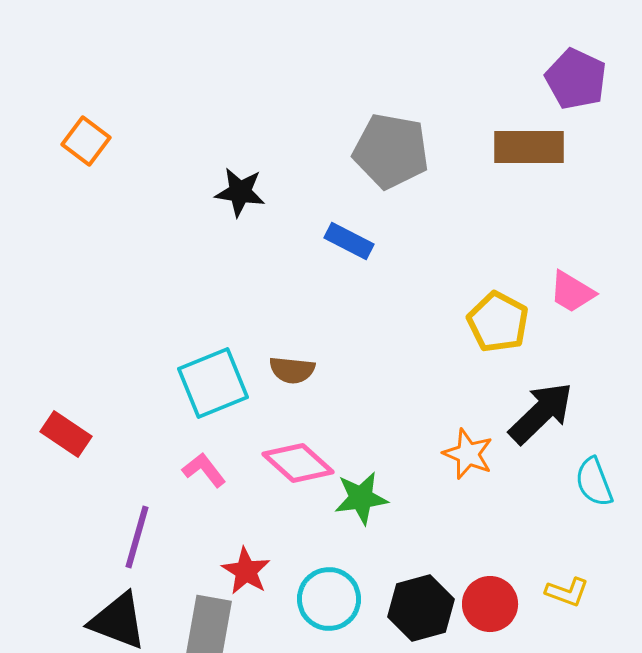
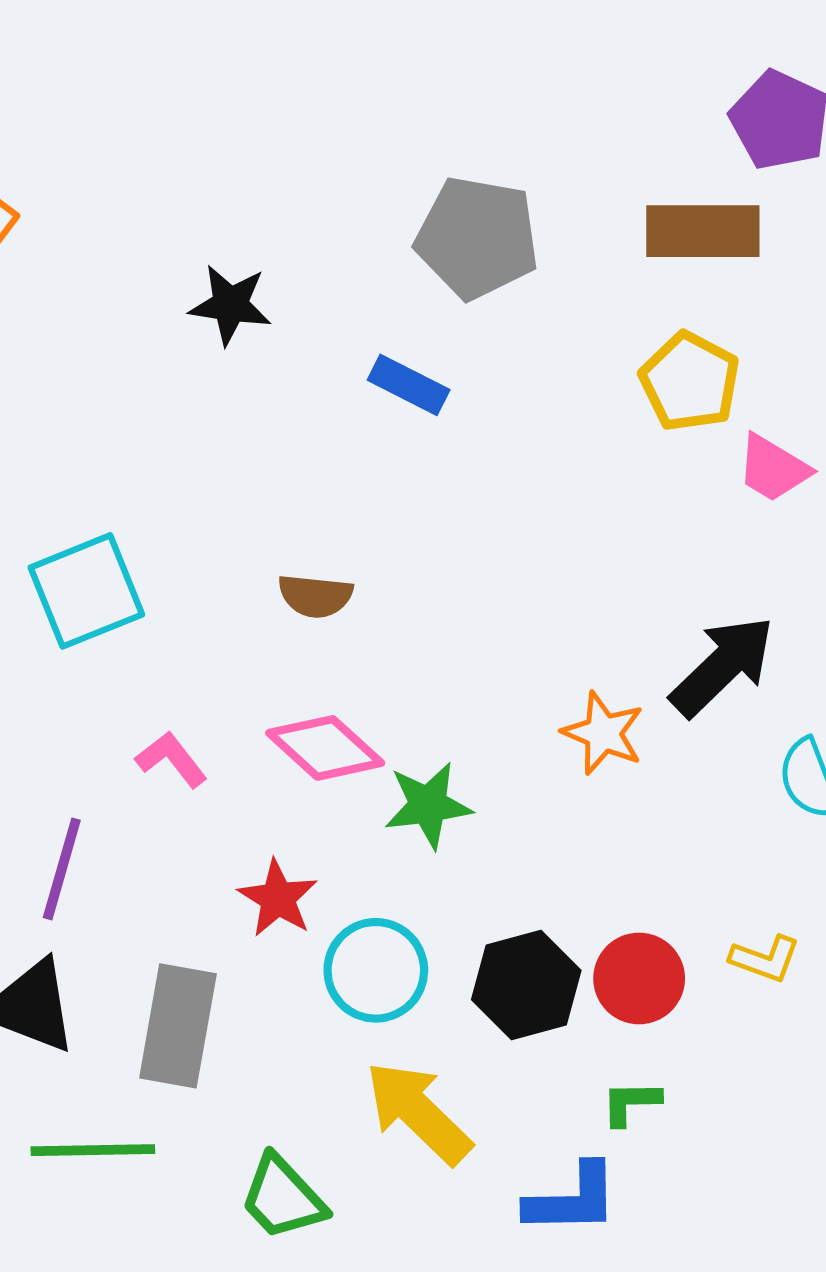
yellow pentagon: (498, 322) -> (690, 382), moved
cyan square: (213, 383) -> (86, 591), moved
red star: (246, 571) -> (278, 898), moved

